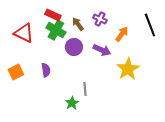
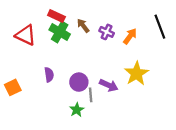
purple cross: (100, 19) -> (107, 32), moved
purple circle: (74, 47) -> (79, 82), moved
purple arrow: (102, 50) -> (109, 85), moved
orange square: (16, 72) -> (13, 87), moved

